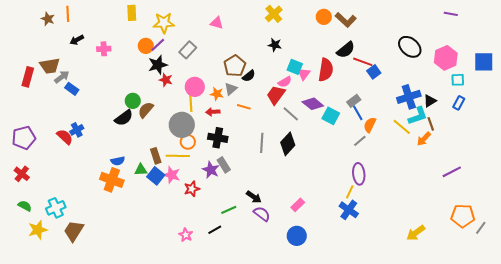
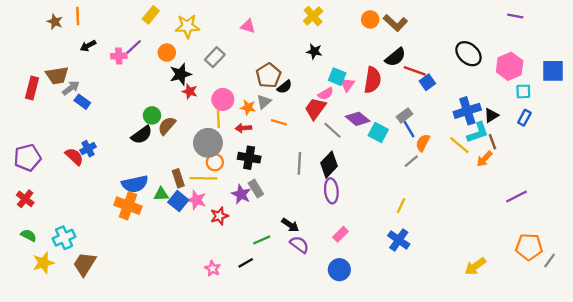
yellow rectangle: (132, 13) -> (151, 15), turned 42
purple line: (158, 45) -> (134, 47), moved
blue semicircle: (118, 161) -> (135, 184), size x1.6
purple ellipse: (359, 174) -> (331, 191), moved
yellow line: (350, 192) -> (401, 206), moved

